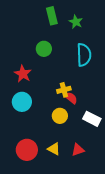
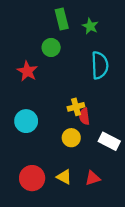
green circle: (44, 49) -> (51, 47), moved
red star: (23, 74) -> (27, 71), moved
red semicircle: (71, 98) -> (84, 116), turned -136

